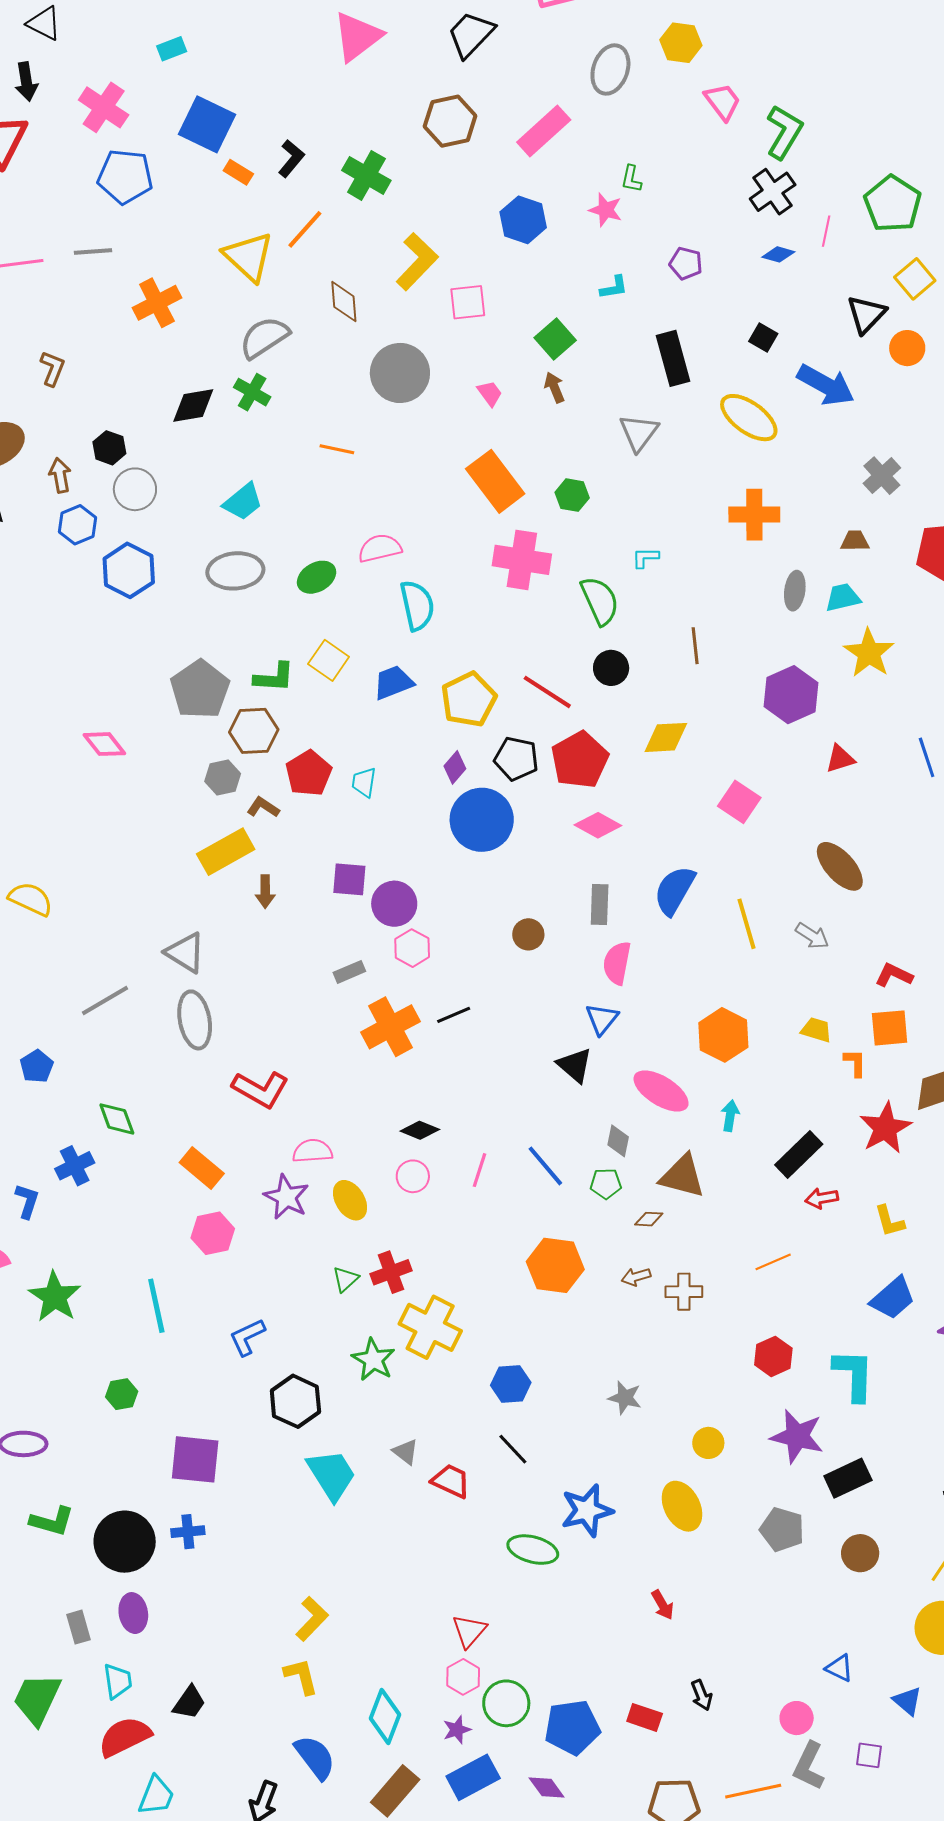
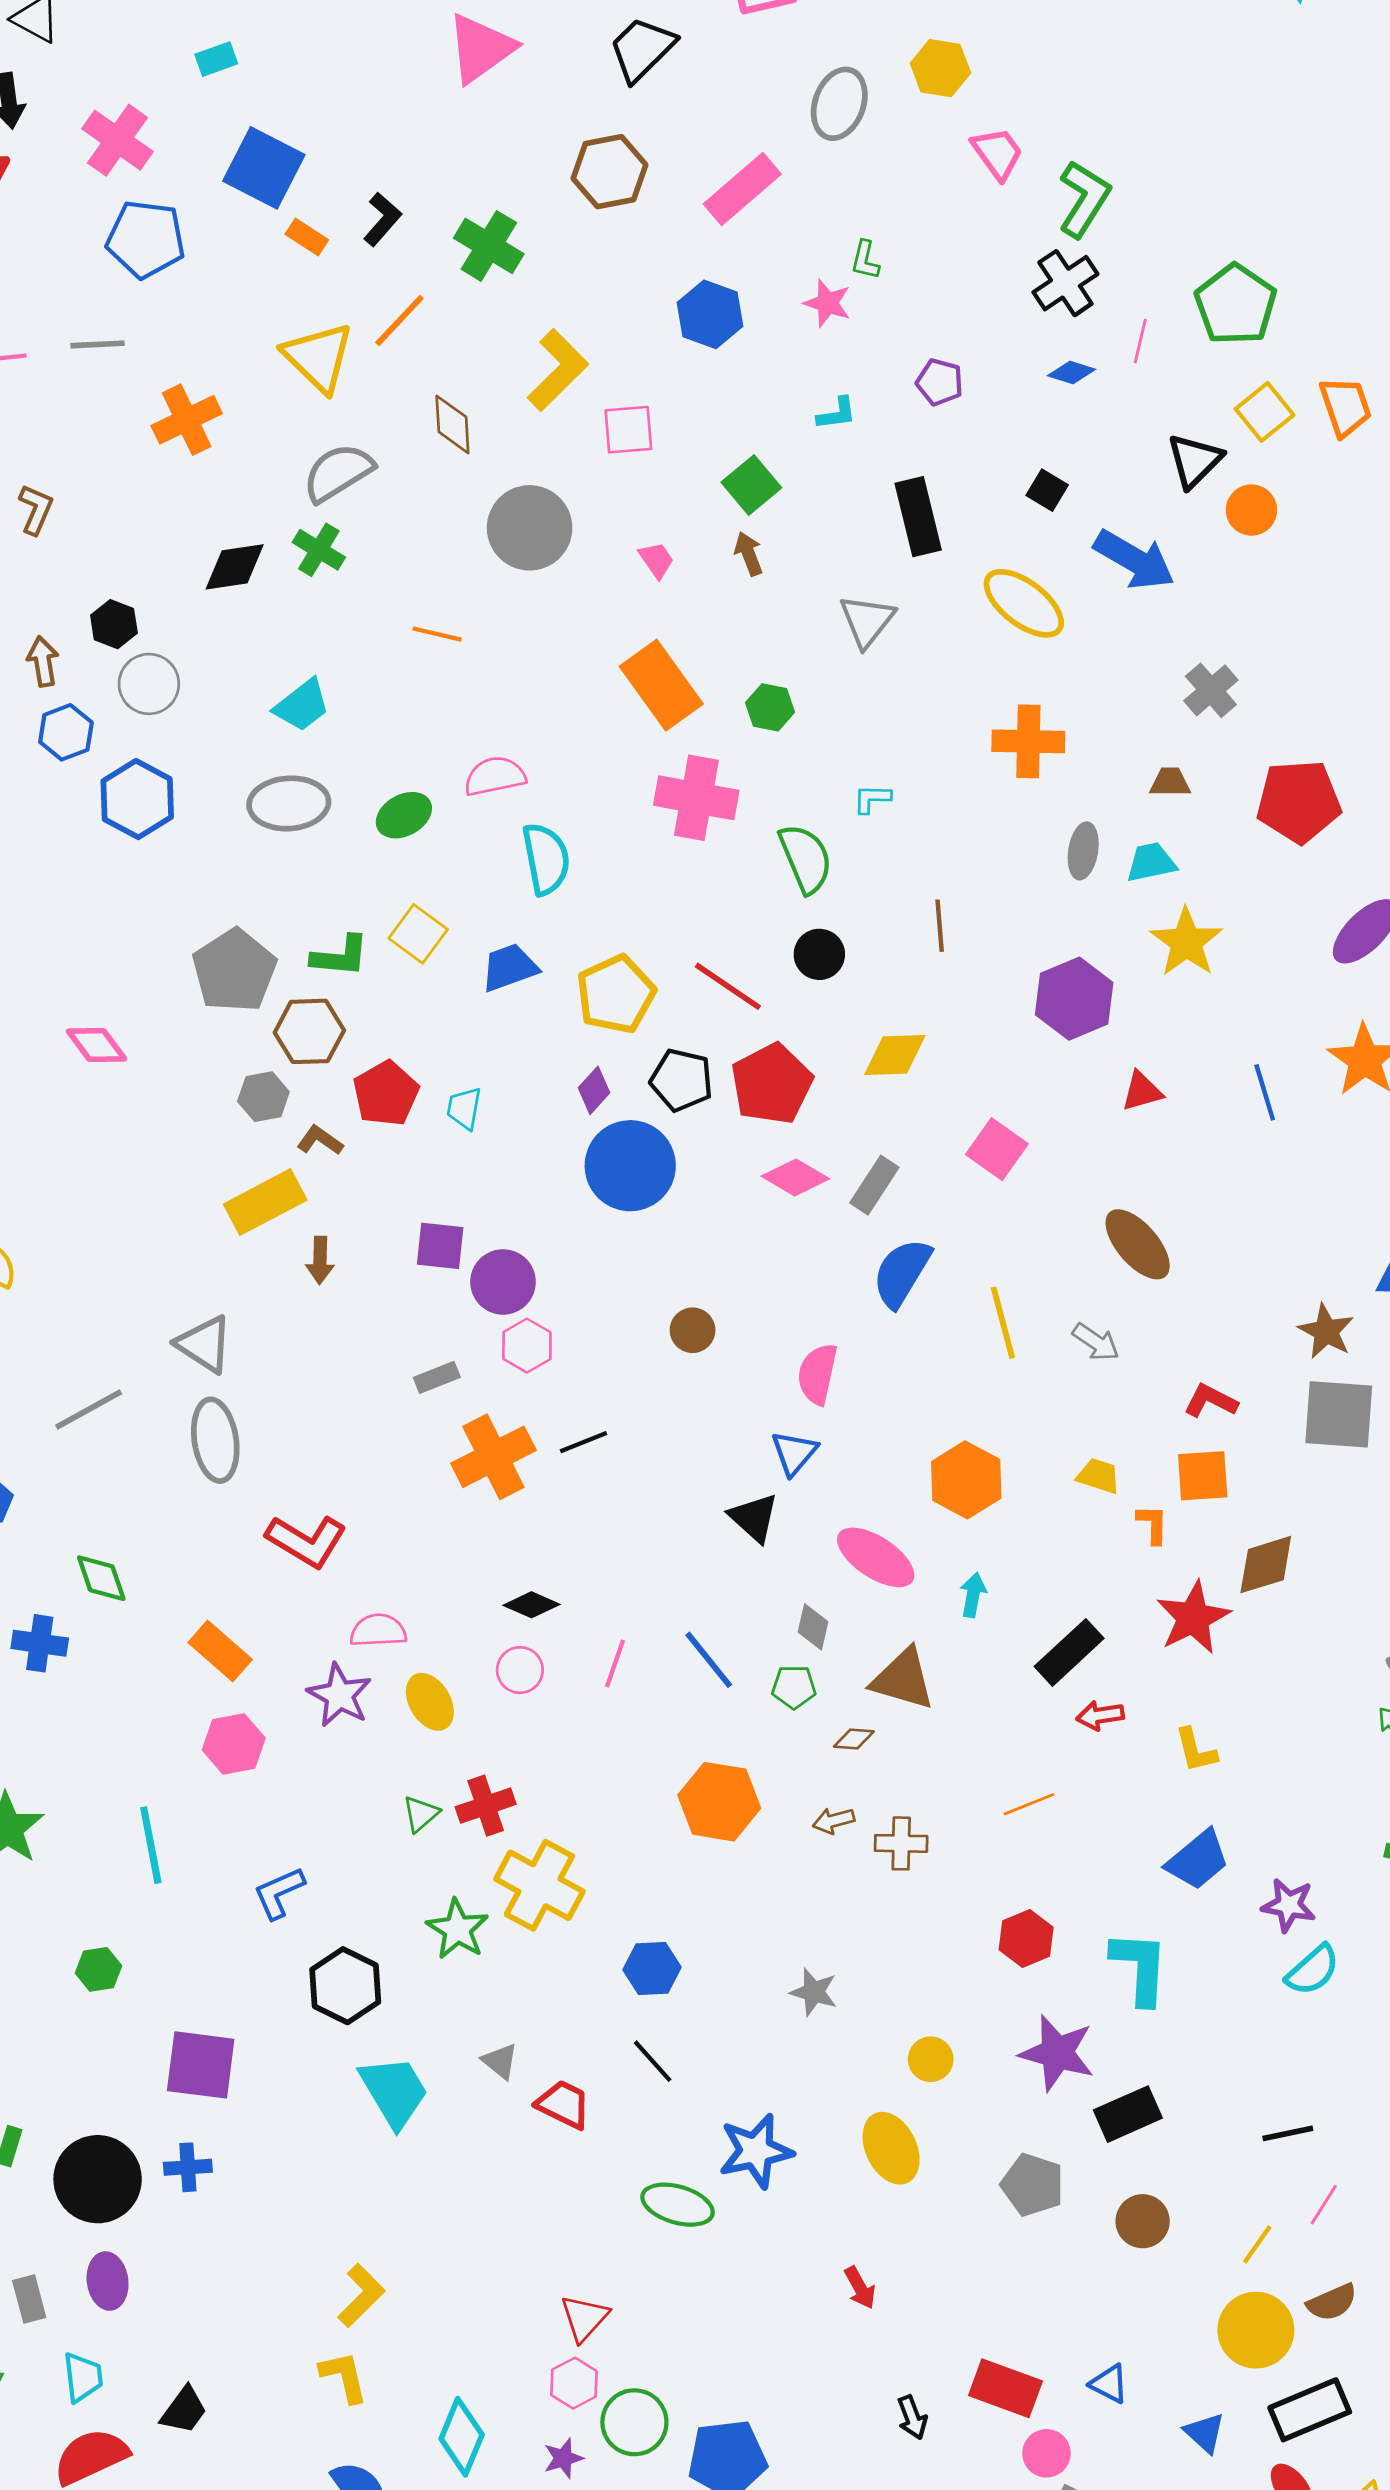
gray rectangle: (600, 905) -> (874, 1185), moved, turned 30
blue cross: (75, 1166) -> (40, 1643), turned 33
red rectangle: (645, 1717) -> (1005, 2388), moved, size x1.4

